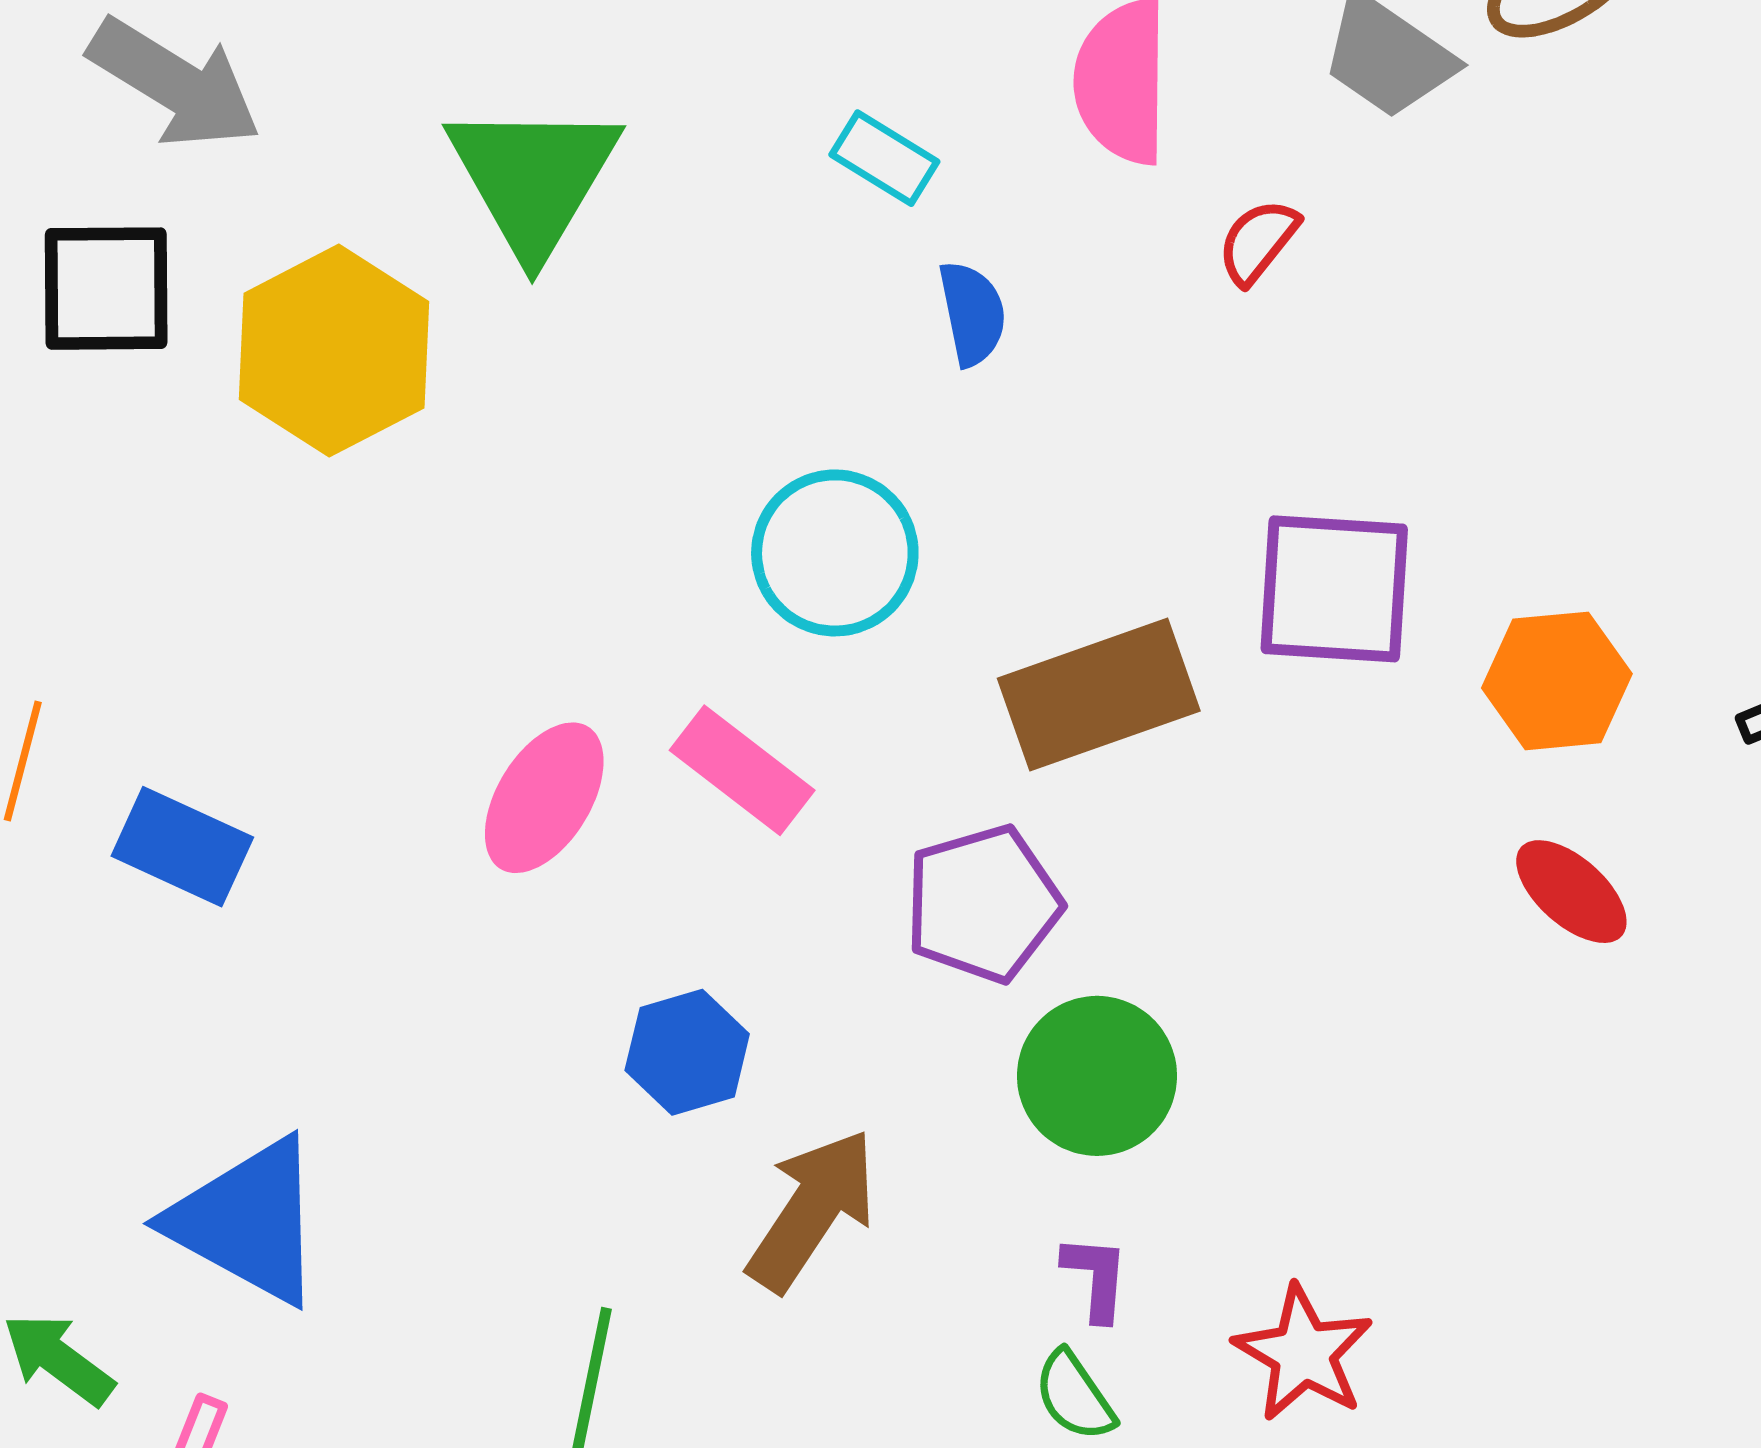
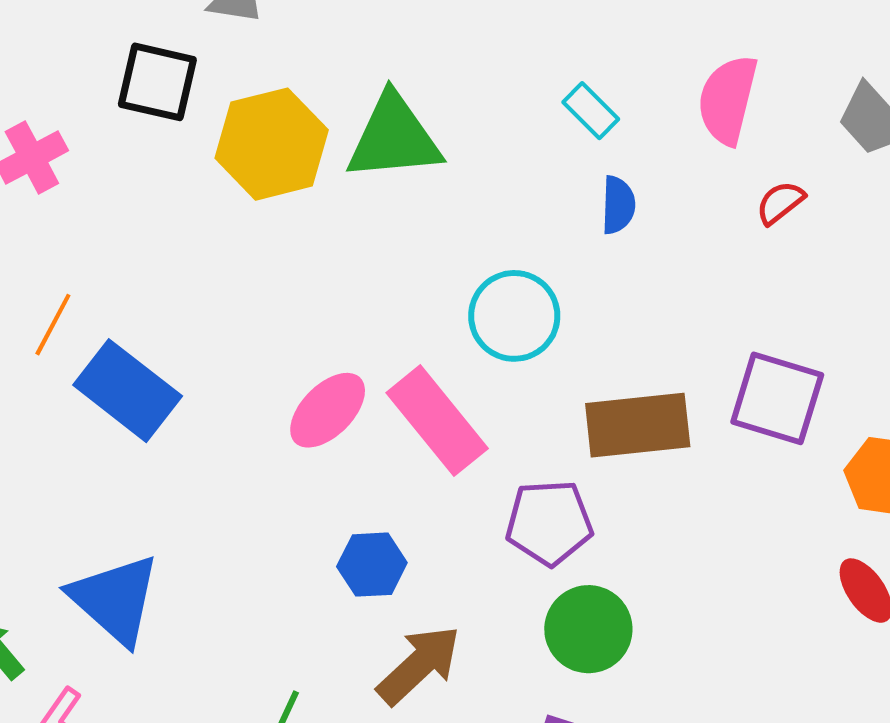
green triangle: (533, 178) -> (394, 138), moved, turned 41
pink rectangle: (742, 770) -> (437, 421), size x1.4
blue rectangle: (182, 847) -> (128, 391), size x1.4

